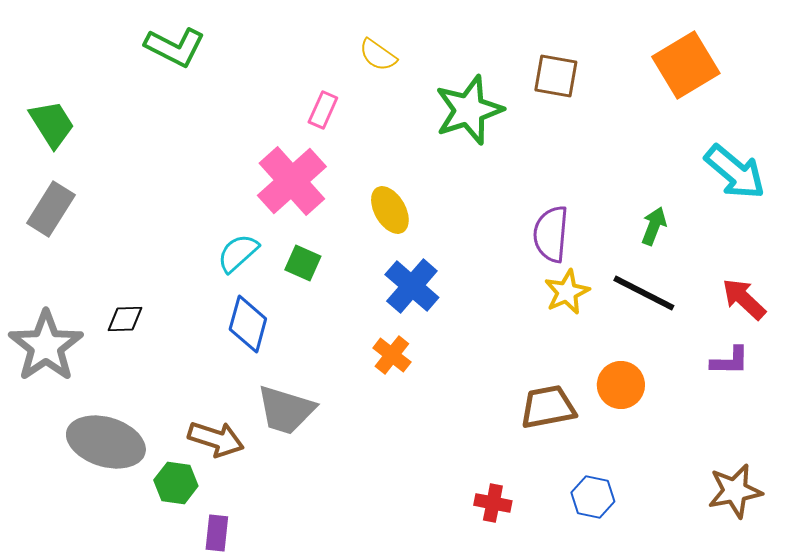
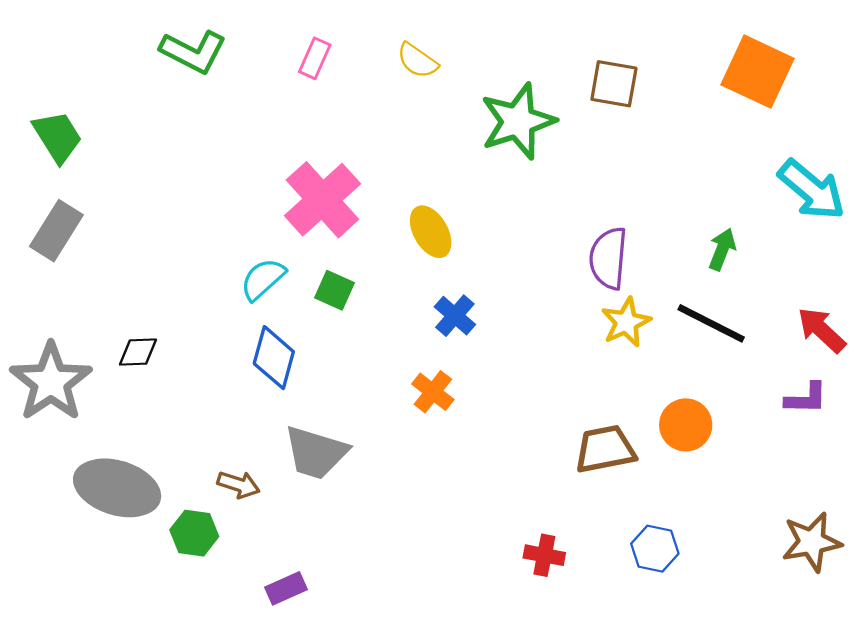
orange square: (686, 65) -> (757, 72), turned -34
pink rectangle: (323, 110) -> (315, 58), moved
blue cross: (412, 286) -> (455, 316), size x0.7
brown arrow: (216, 439) -> (239, 485), size x0.7
purple rectangle: (217, 533) -> (286, 588), moved, turned 60

